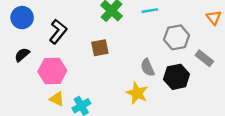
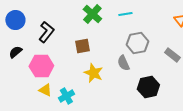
gray hexagon: (177, 37) -> (137, 43), moved
black hexagon: (177, 77) -> (148, 87), moved
yellow star: (137, 93) -> (93, 73), moved

